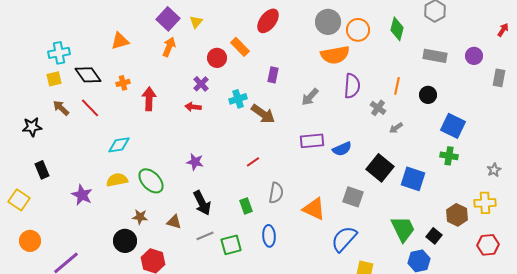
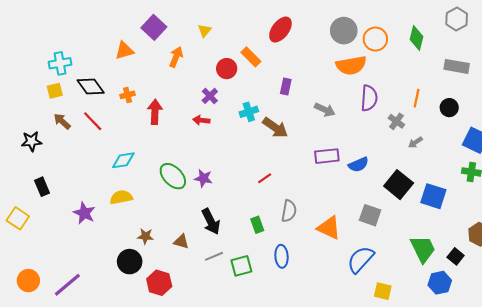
purple square: (168, 19) -> (154, 27), moved
gray arrow: (310, 97) -> (325, 110), turned -108
green ellipse: (151, 181) -> (173, 176), moved
orange circle: (30, 241) -> (28, 281), moved

